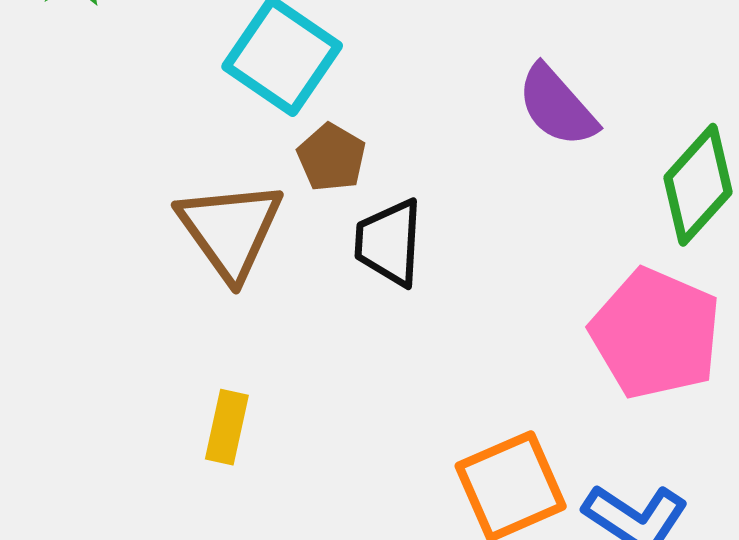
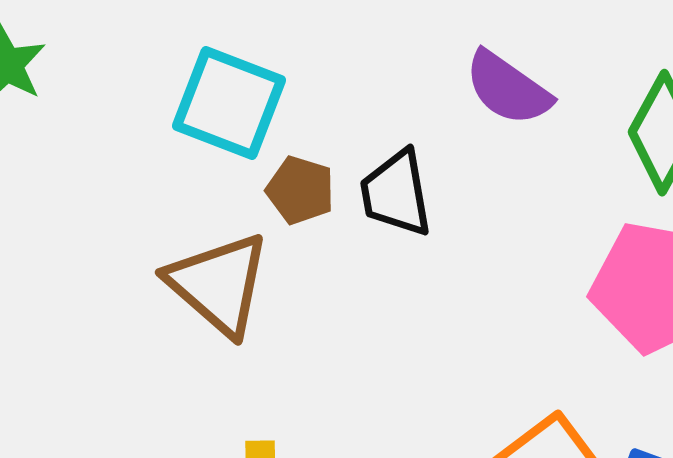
black trapezoid: (389, 242) -> (396, 193), moved

